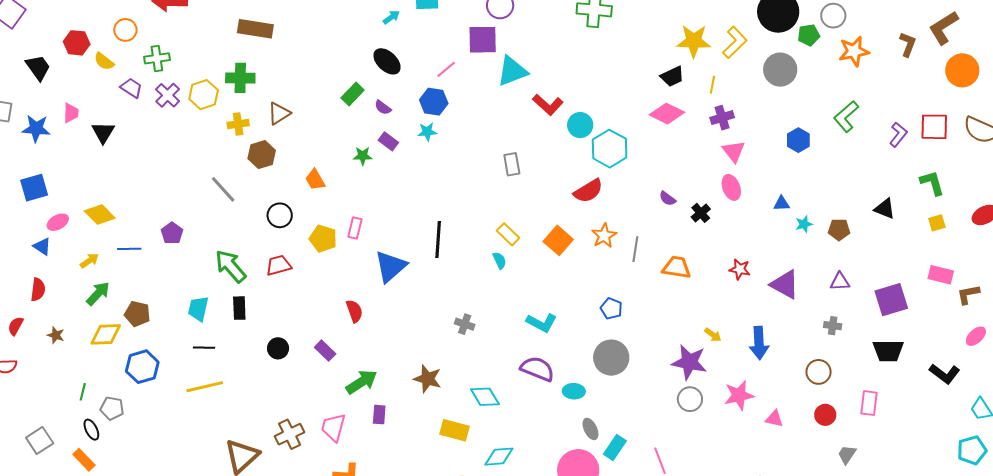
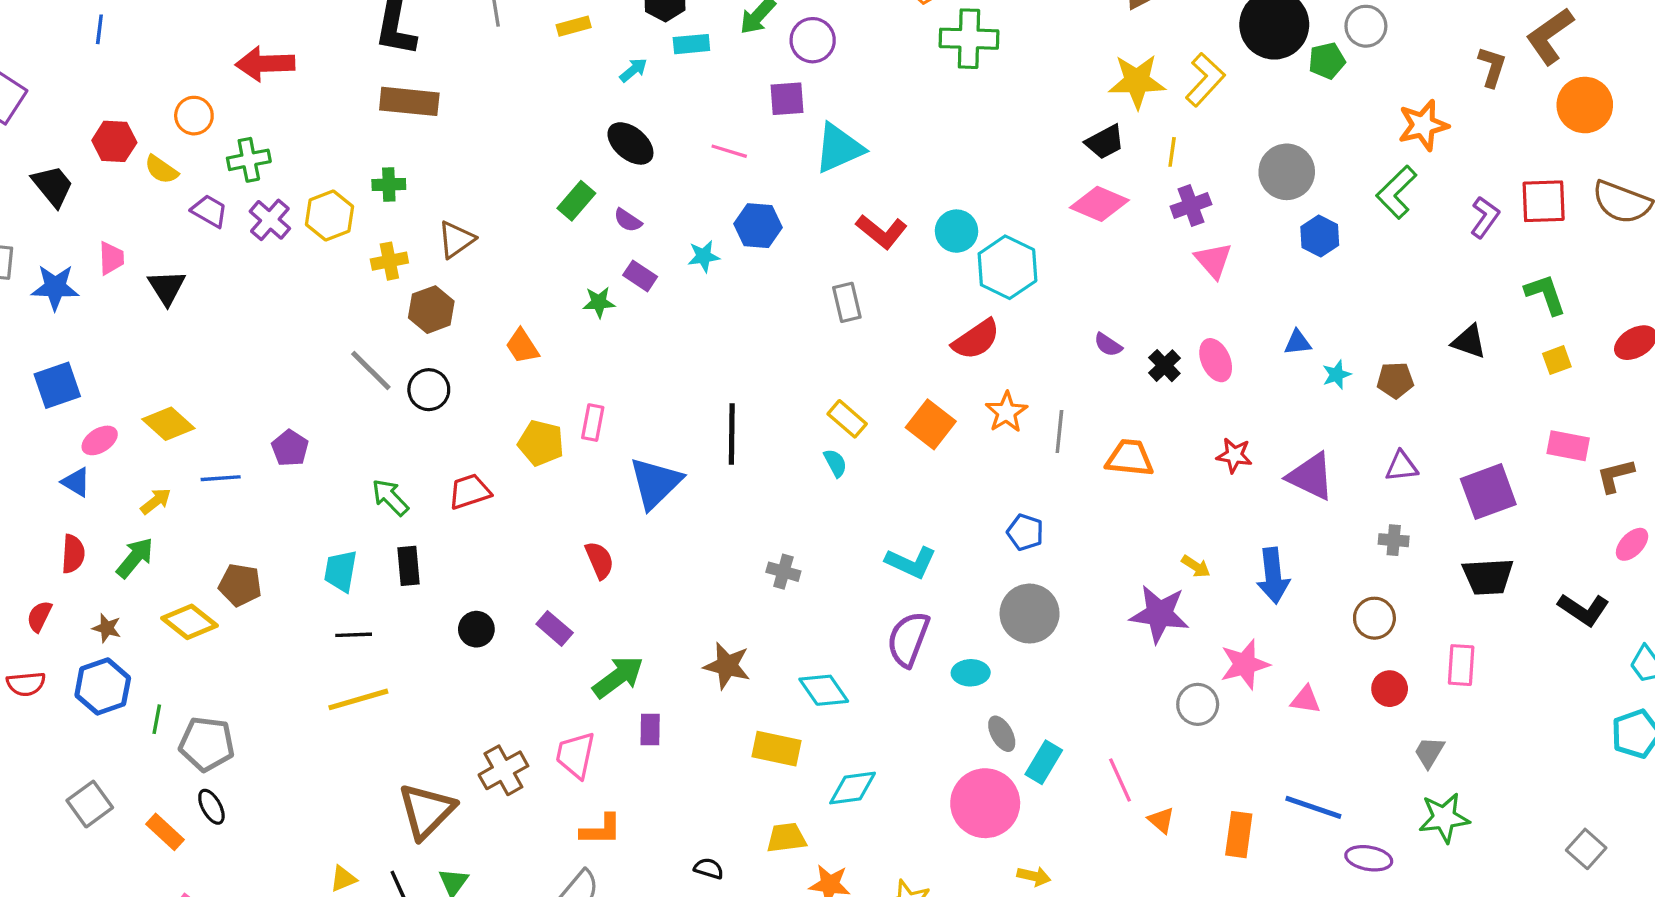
purple square: (483, 40) -> (787, 99), size x0.7
orange star: (854, 51) -> (1423, 125), moved
pink line: (446, 69) -> (729, 151), turned 60
gray circle: (780, 70) -> (1287, 172), moved
green cross: (240, 78) -> (389, 185), size x0.7
blue hexagon: (434, 102) -> (758, 226), moved
red L-shape: (548, 105) -> (882, 232), moved
pink ellipse: (731, 187) -> (1216, 360), moved
black circle: (280, 215) -> (429, 390), moved
green arrow: (231, 266) -> (390, 497), size x0.7
green arrow: (98, 293) -> (135, 558), moved
yellow diamond: (106, 334) -> (190, 622), turned 44
blue hexagon: (142, 367) -> (103, 687), moved
purple semicircle: (537, 369) -> (908, 639), turned -88
gray circle: (690, 399) -> (1198, 704), moved
gray pentagon: (112, 408) -> (207, 744), size x1.4
black ellipse: (91, 430) -> (211, 807), moved

